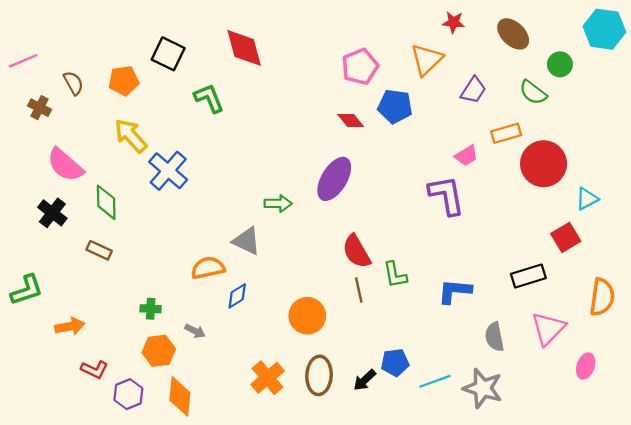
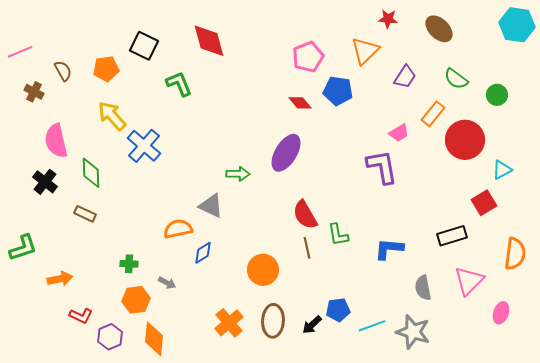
green circle: (560, 64) -> (497, 95), moved
orange rectangle: (506, 133) -> (433, 114), turned -35
pink semicircle: (65, 165) -> (56, 141), turned 36

